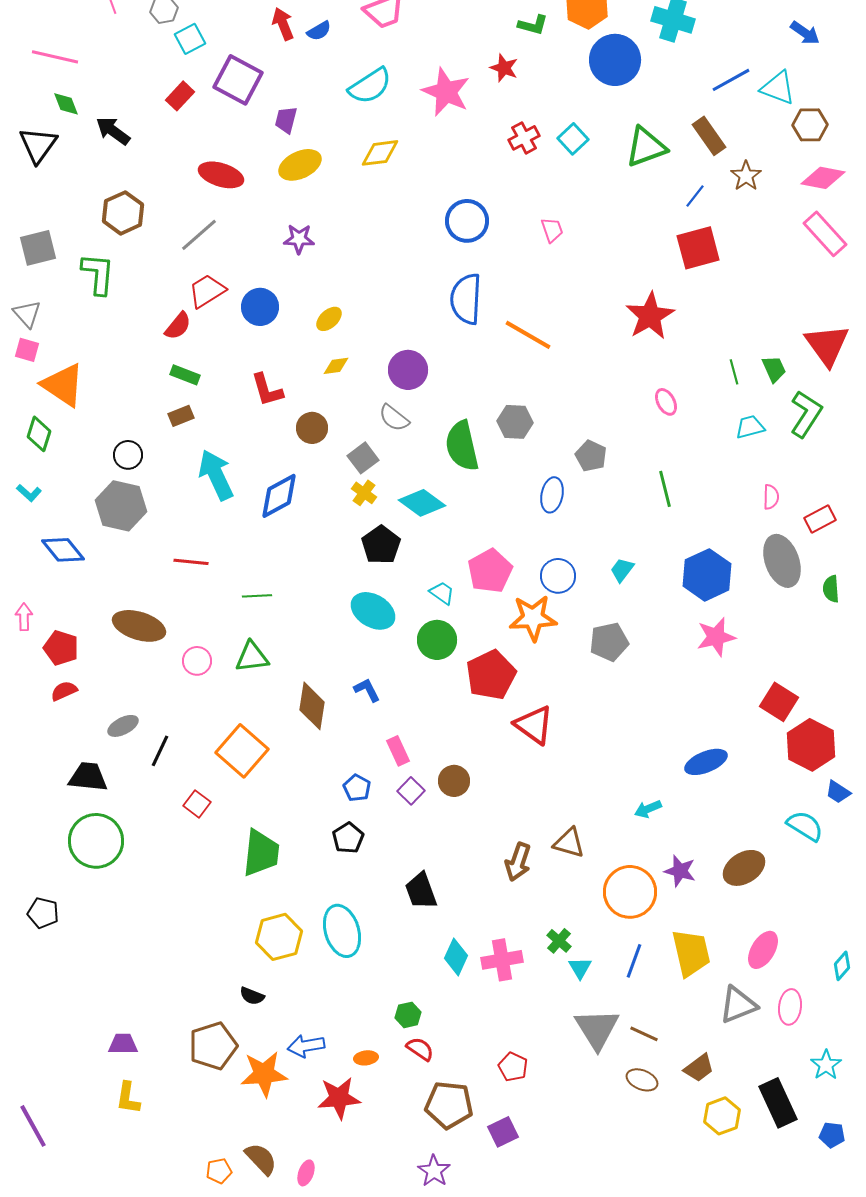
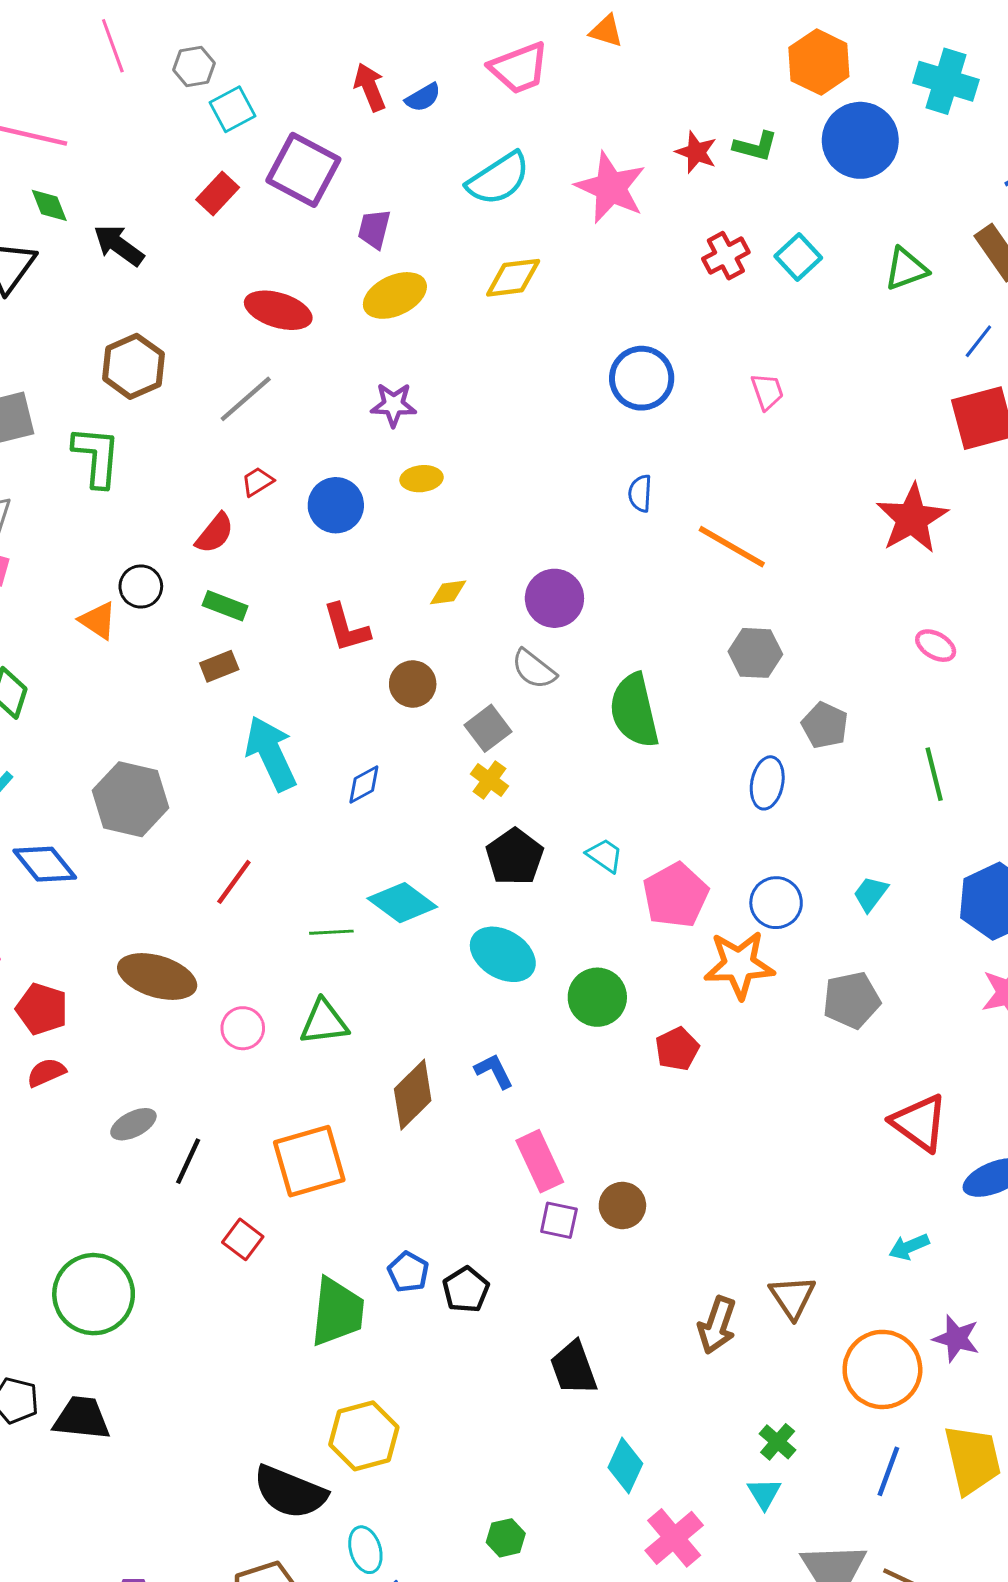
green L-shape: (533, 25) -> (755, 146), moved
green triangle: (646, 147) -> (906, 269), size x0.7
red trapezoid: (207, 291) -> (258, 482), size x0.6
blue semicircle: (466, 299) -> (640, 493), size x0.5
yellow ellipse: (329, 319) -> (422, 479), moved, turned 36
orange triangle: (63, 385) -> (98, 620), moved, size x0.6
pink ellipse: (666, 402) -> (936, 646), turned -32
gray hexagon: (515, 422) -> (755, 653), moved
black circle: (128, 455) -> (141, 586), moved
blue diamond: (279, 496) -> (364, 784), size x0.6
cyan diamond: (422, 503) -> (402, 903), moved
red line: (191, 562) -> (234, 882), turned -60
cyan trapezoid: (442, 593) -> (605, 855), moved
red pentagon: (491, 675) -> (677, 1049), size x0.6
brown diamond: (312, 706) -> (413, 1095), turned 36
red triangle: (534, 725) -> (919, 1123), moved
orange square: (242, 751) -> (309, 1161), turned 33
pink rectangle: (398, 751) -> (540, 1161), size x1.4
black trapezoid: (88, 777) -> (82, 1418), moved
blue pentagon: (357, 788) -> (408, 1272), moved
purple square: (411, 791) -> (559, 1220), turned -32
brown triangle: (569, 843) -> (792, 1297), turned 40
cyan ellipse: (342, 931) -> (365, 1550), moved, size x0.6
pink cross: (502, 960) -> (674, 1538), moved, turned -30
cyan triangle: (580, 968) -> (764, 1494), moved
black semicircle: (252, 996) -> (290, 1492), moved, size x2.0
green hexagon: (408, 1015) -> (506, 1538), moved

